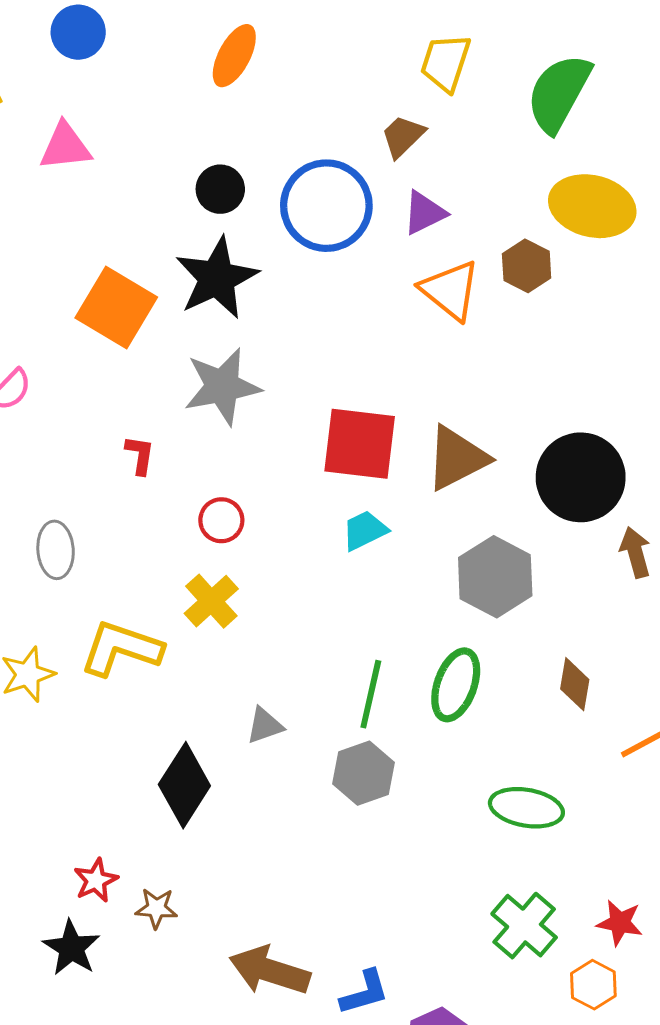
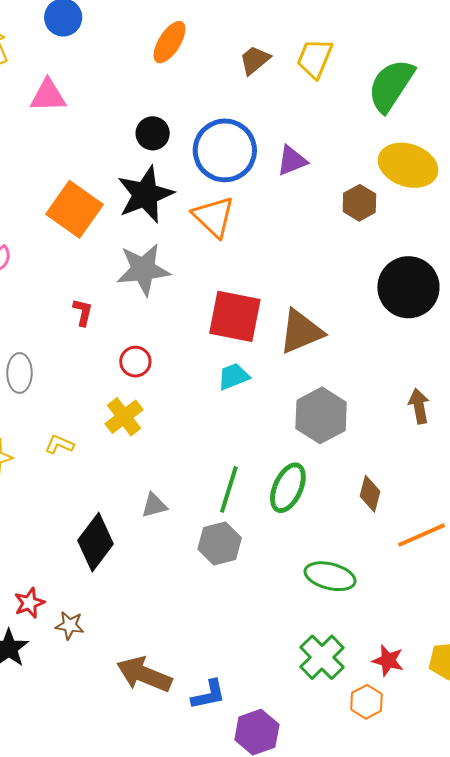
brown trapezoid: (403, 136) -> (255, 60), moved
orange triangle: (450, 290) -> (214, 217), moved
black circle: (581, 477) -> (408, 287), moved
yellow L-shape: (121, 648) -> (59, 445), size x0.5

